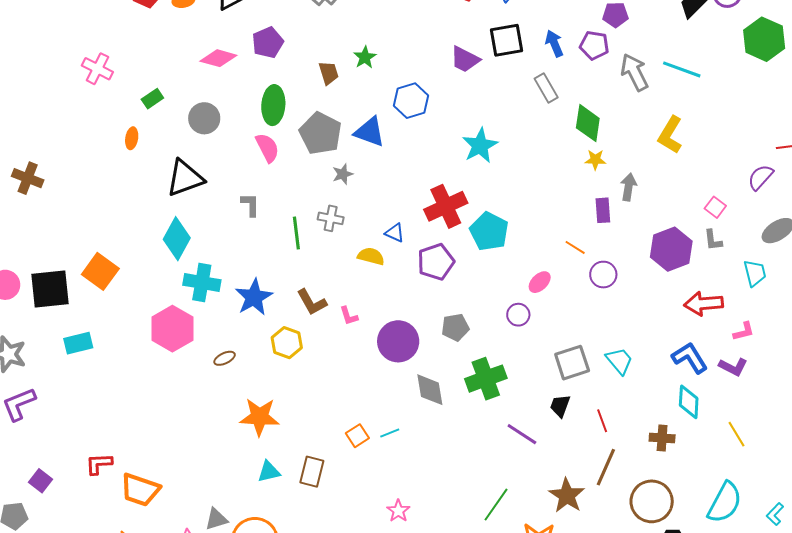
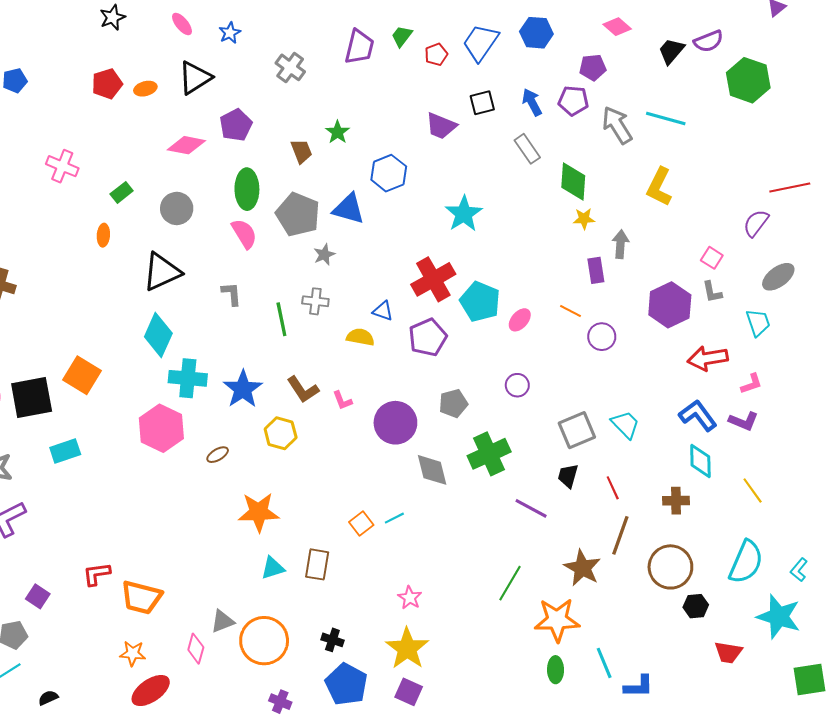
black square: (506, 40) -> (482, 103), size x0.7
pink ellipse: (540, 282) -> (520, 320), moved

